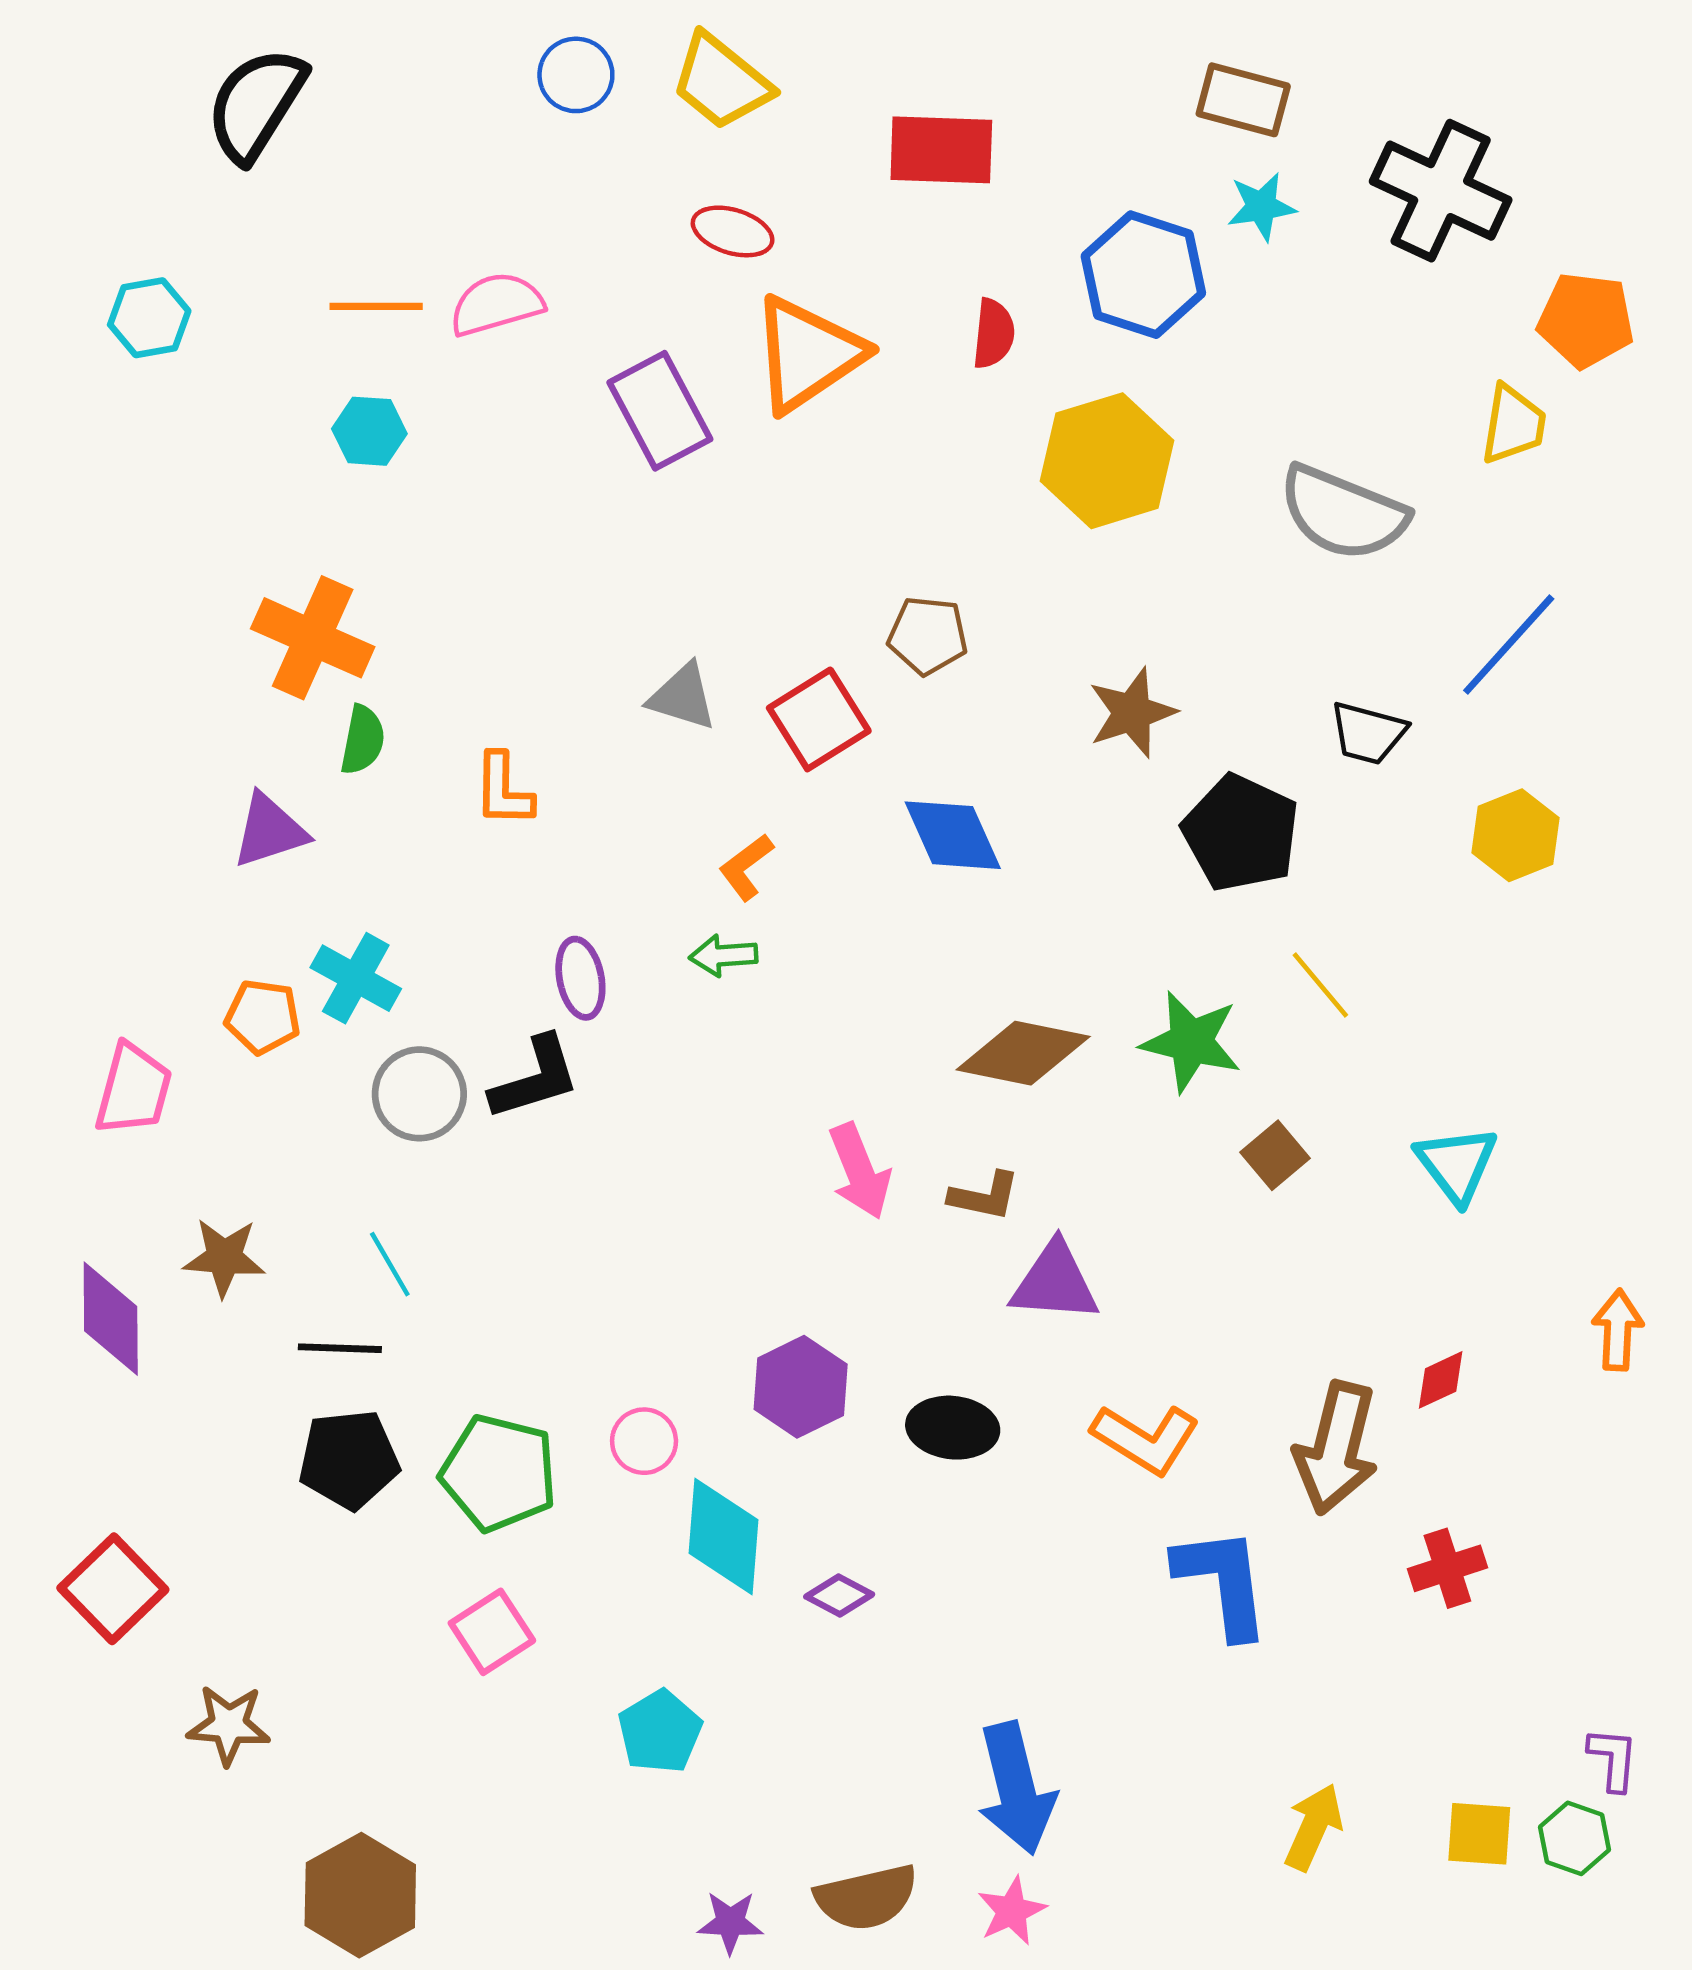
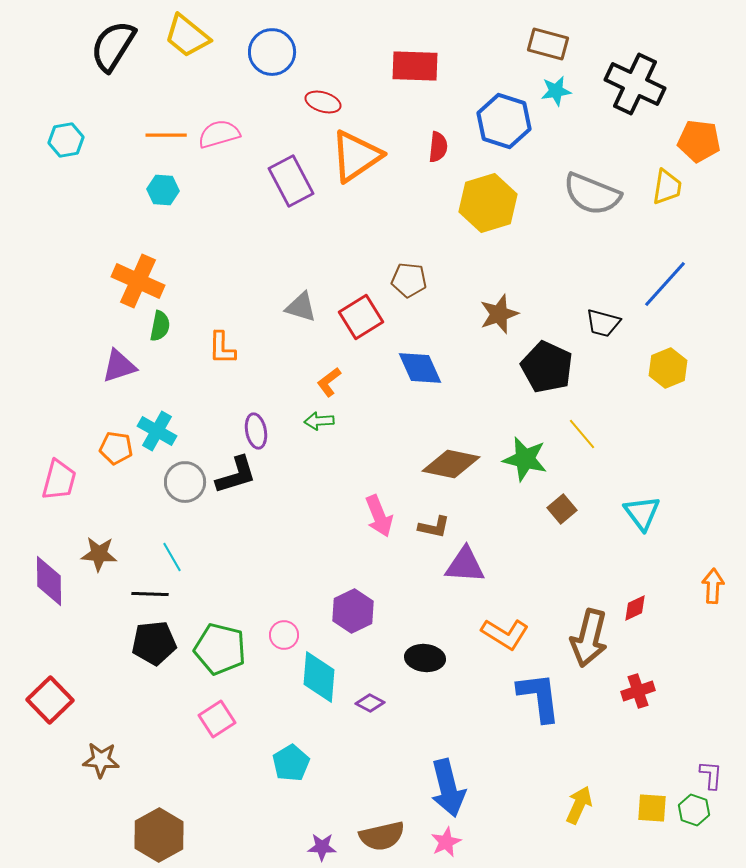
blue circle: (576, 75) -> (272, 52), moved, size x1.4
yellow trapezoid: (721, 82) -> (187, 36), moved
gray semicircle: (1343, 513) -> (592, 194), moved
black ellipse: (953, 1428) -> (425, 658), moved

